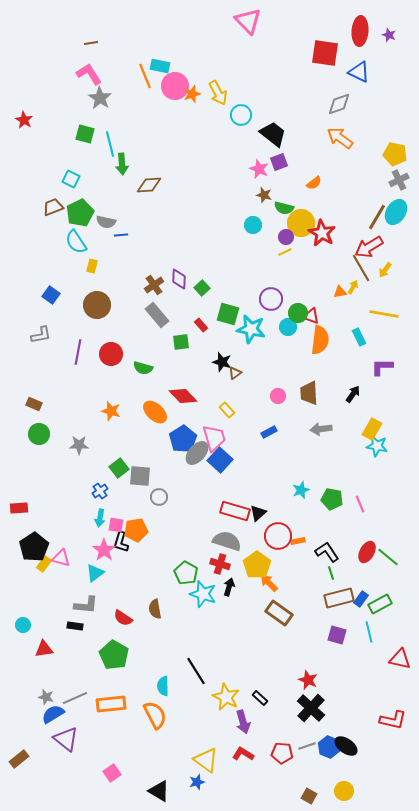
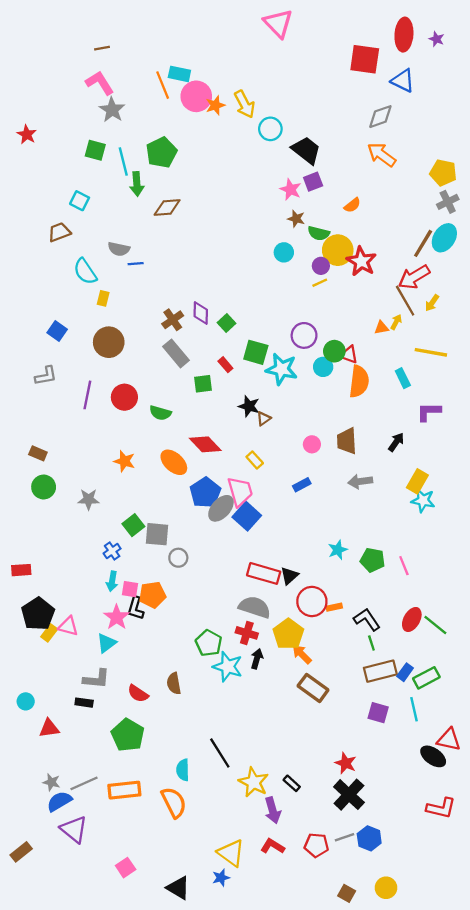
green pentagon: (80, 213) -> (161, 152), moved
black ellipse: (346, 746) -> (433, 756), moved

